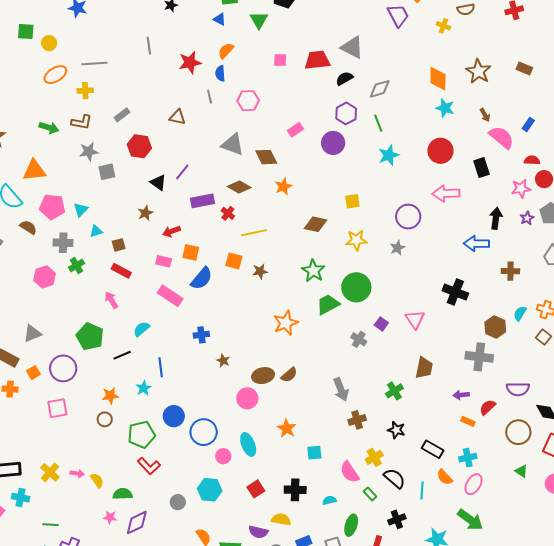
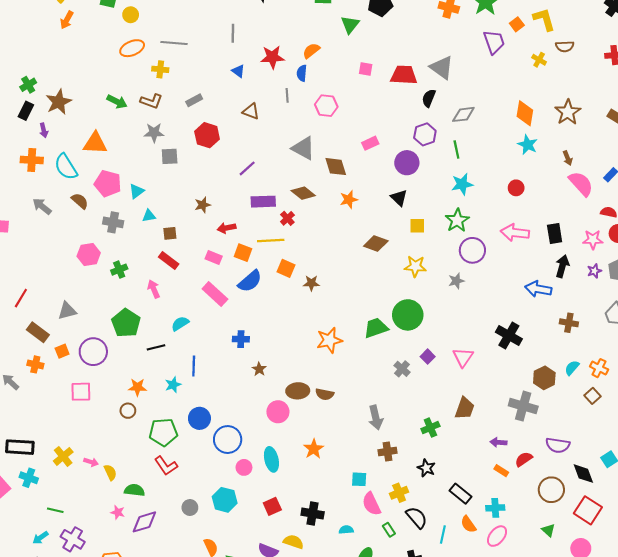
blue triangle: (220, 19) -> (238, 71), moved
black semicircle: (344, 78) -> (429, 98), turned -48
red circle: (441, 151) -> (516, 188), size x0.6
black rectangle: (481, 168) -> (555, 234), moved
black triangle: (158, 182) -> (399, 198), moved
yellow line: (254, 233) -> (271, 240), moved
green cross: (76, 265) -> (119, 270), moved
green star: (313, 271) -> (457, 220), moved
brown semicircle: (289, 375) -> (325, 394), turned 42
cyan square: (314, 453) -> (359, 479), moved

